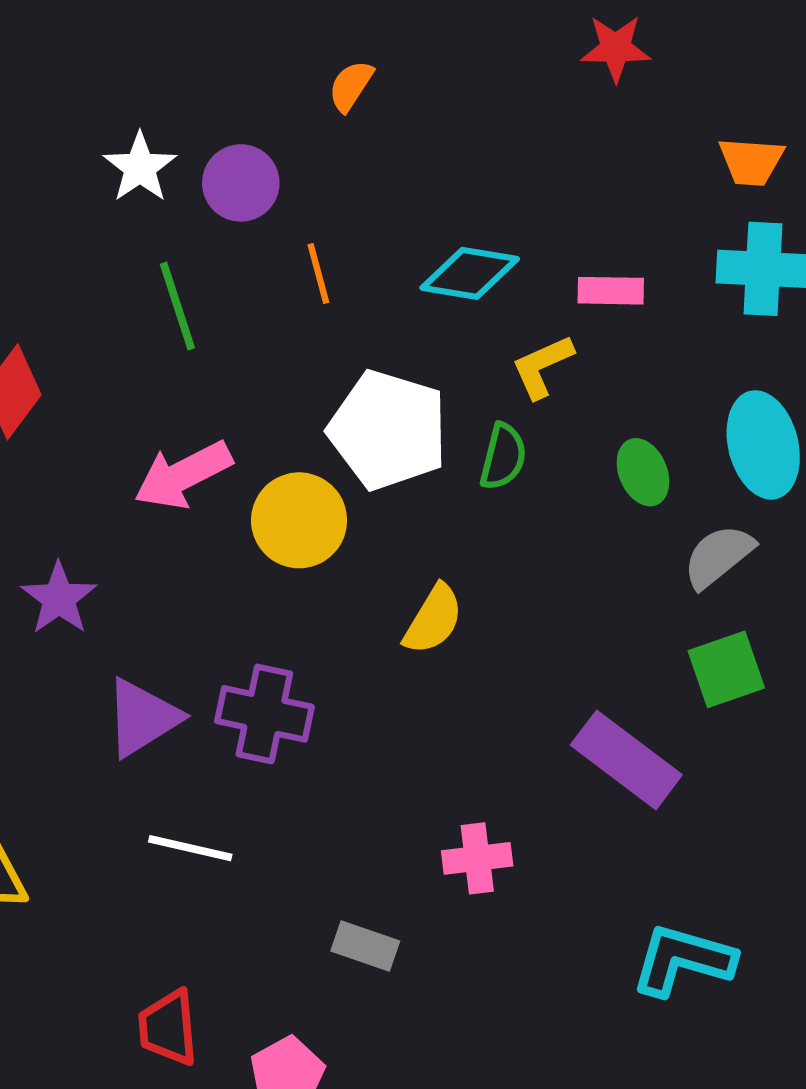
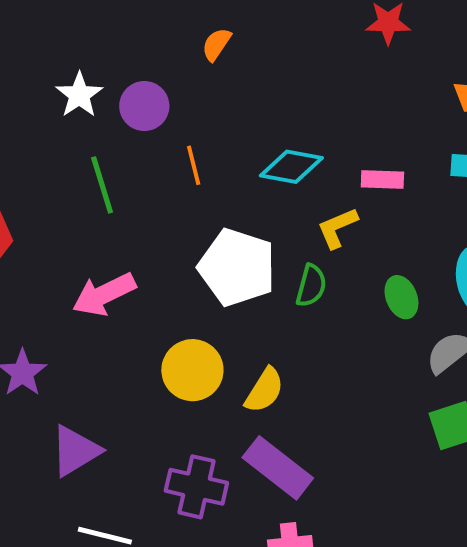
yellow circle: (299, 520) -> (192, 370), moved
purple cross: (264, 714) -> (196, 487), moved
purple rectangle: (626, 760) -> (278, 468), moved

